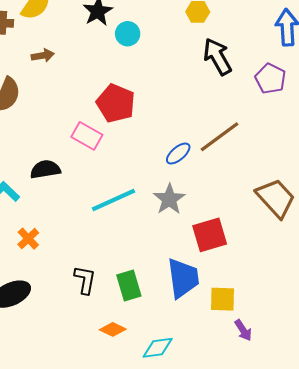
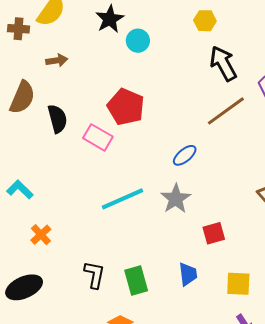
brown line: (219, 137) -> (226, 111), moved
black semicircle: (45, 169) -> (57, 119), moved, turned 84
red square: (210, 235) -> (214, 233), size x0.7
blue trapezoid: (183, 278) -> (188, 274), size x0.6
yellow square: (223, 299) -> (238, 284), moved

